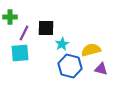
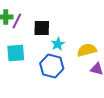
purple line: (24, 33) -> (17, 21), moved
blue hexagon: (70, 66) -> (52, 66), moved

